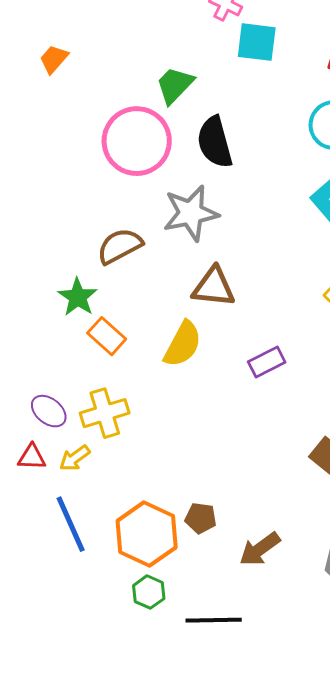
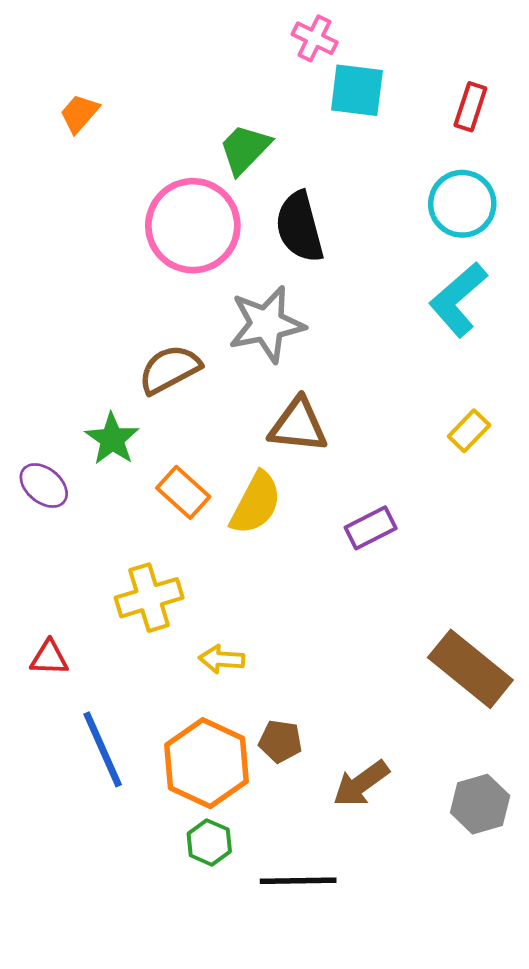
orange rectangle: (107, 336) -> (183, 492), moved
purple ellipse: (49, 411) -> (44, 485), moved
yellow arrow: (75, 458) -> (222, 659), moved, turned 40

